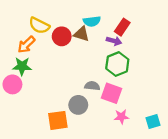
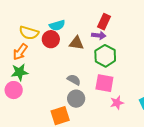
cyan semicircle: (92, 21) -> (57, 25), moved
brown triangle: (81, 34) -> (76, 43), moved
gray semicircle: (92, 86) -> (74, 80), moved, turned 32

